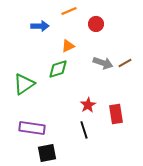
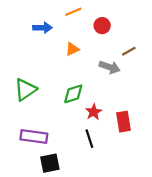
brown line: (125, 63) -> (129, 51), moved
green diamond: (58, 69) -> (73, 94), moved

